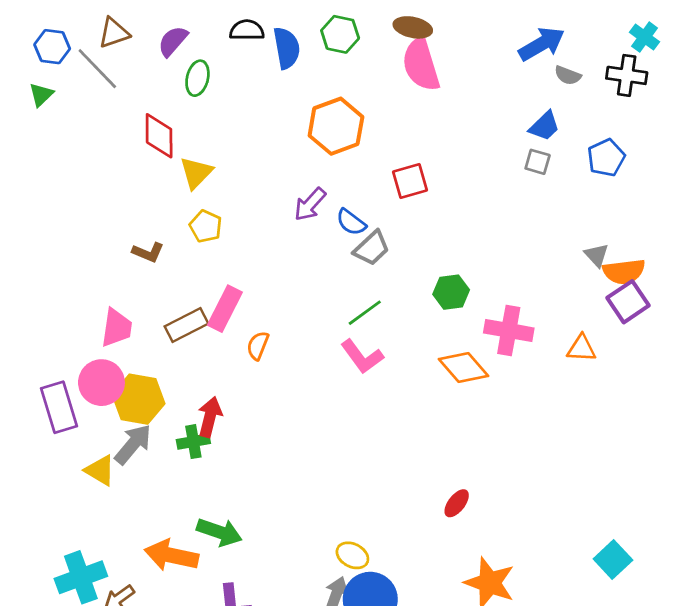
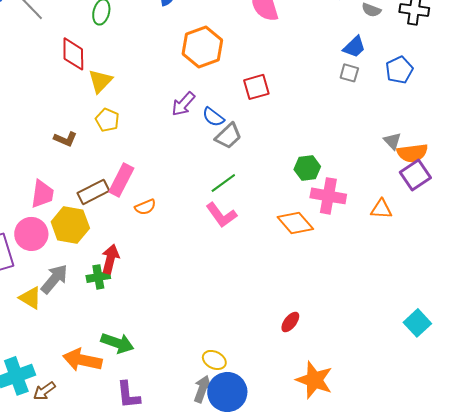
green hexagon: (451, 292) -> (307, 168), moved
orange semicircle: (258, 346) -> (145, 207), turned -135
yellow hexagon: (138, 399) -> (70, 225), moved
cyan square: (613, 559) -> (417, 323), moved

